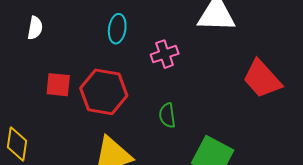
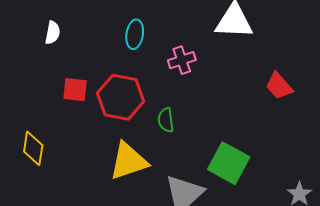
red trapezoid: (262, 79) -> (279, 86), size x0.7
green semicircle: (167, 115) -> (166, 120), moved

